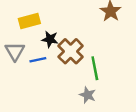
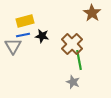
brown cross: (71, 51) -> (72, 44), moved
blue line: (38, 60) -> (23, 35), moved

